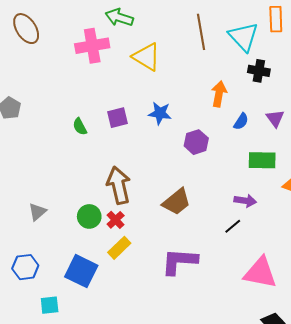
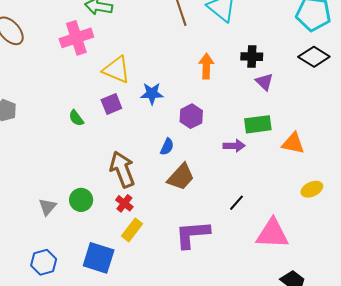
yellow triangle: (146, 57) -> (116, 70), moved
black cross: (259, 71) -> (252, 57), moved
blue semicircle: (241, 121) -> (167, 147), moved
purple arrow: (245, 201) -> (234, 146), moved
green circle: (89, 216) -> (81, 200), moved
black line: (233, 226) -> (236, 203), moved

